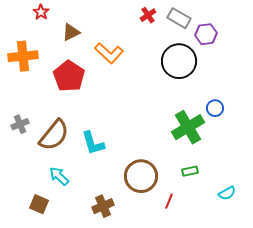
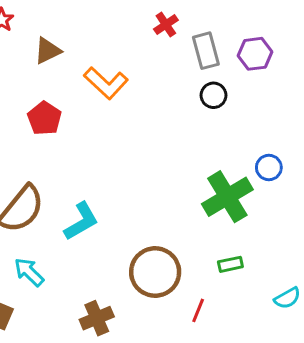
gray rectangle: (179, 18) -> (206, 51), moved, turned 45
black circle: (179, 61) -> (214, 95), size x0.5
red pentagon: (69, 76) -> (44, 118), size x0.7
cyan L-shape: (93, 143) -> (81, 221), turned -104

